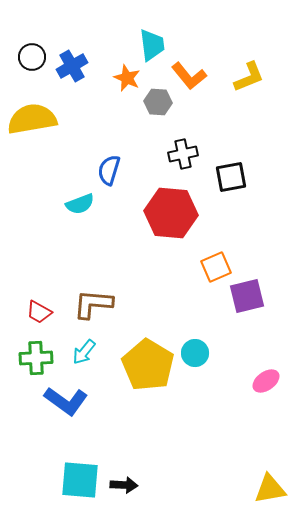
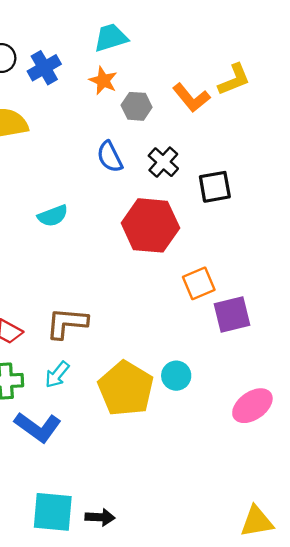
cyan trapezoid: (152, 45) -> (111, 38), moved, turned -100
orange L-shape: (189, 76) -> (191, 98), moved
black cross: (183, 154) -> (163, 162), turned -36
blue semicircle: (109, 170) -> (110, 157), moved, turned -44
pink ellipse: (266, 381) -> (252, 406), size x1.4

